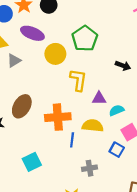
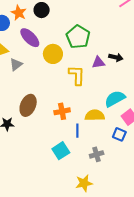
purple ellipse: (32, 33) -> (30, 38), turned 30
purple triangle: (99, 98) -> (98, 62), moved
cyan semicircle: (117, 110) -> (115, 99), size x1.5
orange cross: (58, 117) -> (62, 111), size x0.7
cyan square: (32, 162) -> (61, 151), moved

